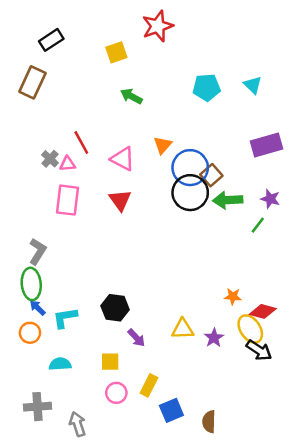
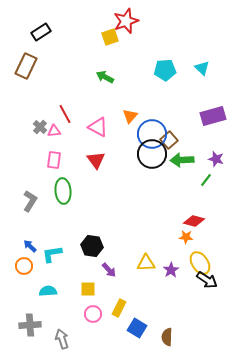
yellow square: (116, 52) -> (110, 37), moved
pink rectangle: (68, 200) -> (54, 160), size x0.7
green ellipse: (31, 284) -> (63, 191), moved
red diamond: (263, 311) -> (194, 221), moved
blue square: (171, 410) -> (137, 328), turned -36

